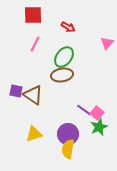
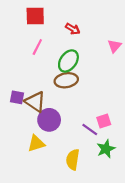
purple line: (84, 110) -> (90, 130), moved
pink square: (97, 113) -> (104, 121), turned 32
green star: (99, 127) -> (106, 149), moved
purple circle: (68, 134) -> (49, 120), moved

